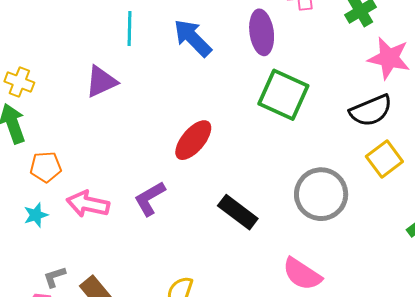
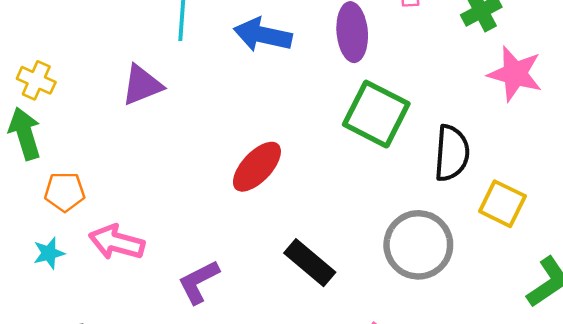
blue arrow: (193, 38) -> (263, 35), turned -36
black semicircle: (371, 111) -> (452, 153), moved, turned -66
yellow square: (384, 159) -> (502, 204), turned -30
purple L-shape: (150, 198) -> (199, 282), moved

